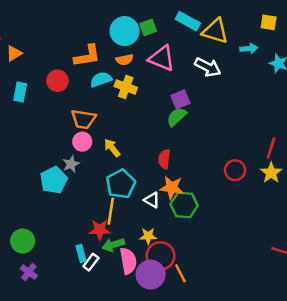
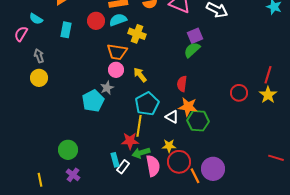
cyan semicircle: (101, 80) -> (118, 20), moved
yellow cross: (126, 87) -> (137, 34), moved
purple circle: (151, 275) -> (213, 169), moved

